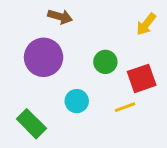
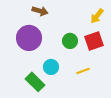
red square: (142, 78) -> (94, 41), moved
green rectangle: (31, 124) -> (35, 82), moved

